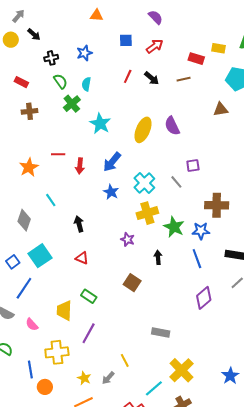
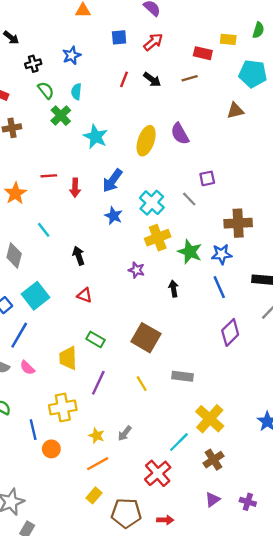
brown square: (132, 283) -> (146, 338), moved, size x1.4
pink semicircle: (32, 324) -> (27, 368), moved
yellow line: (125, 360) -> (142, 384), moved

